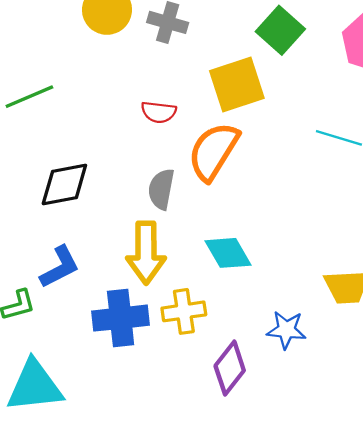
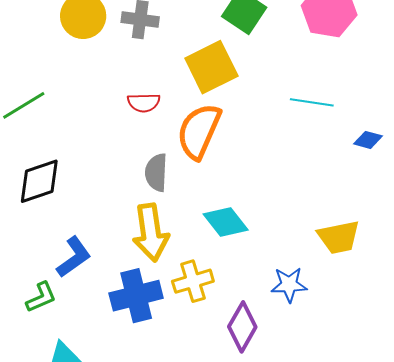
black diamond: (64, 185) -> (39, 181), moved

